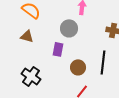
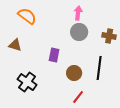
gray circle: (69, 28) -> (79, 32), moved
brown triangle: (27, 36) -> (15, 45), moved

